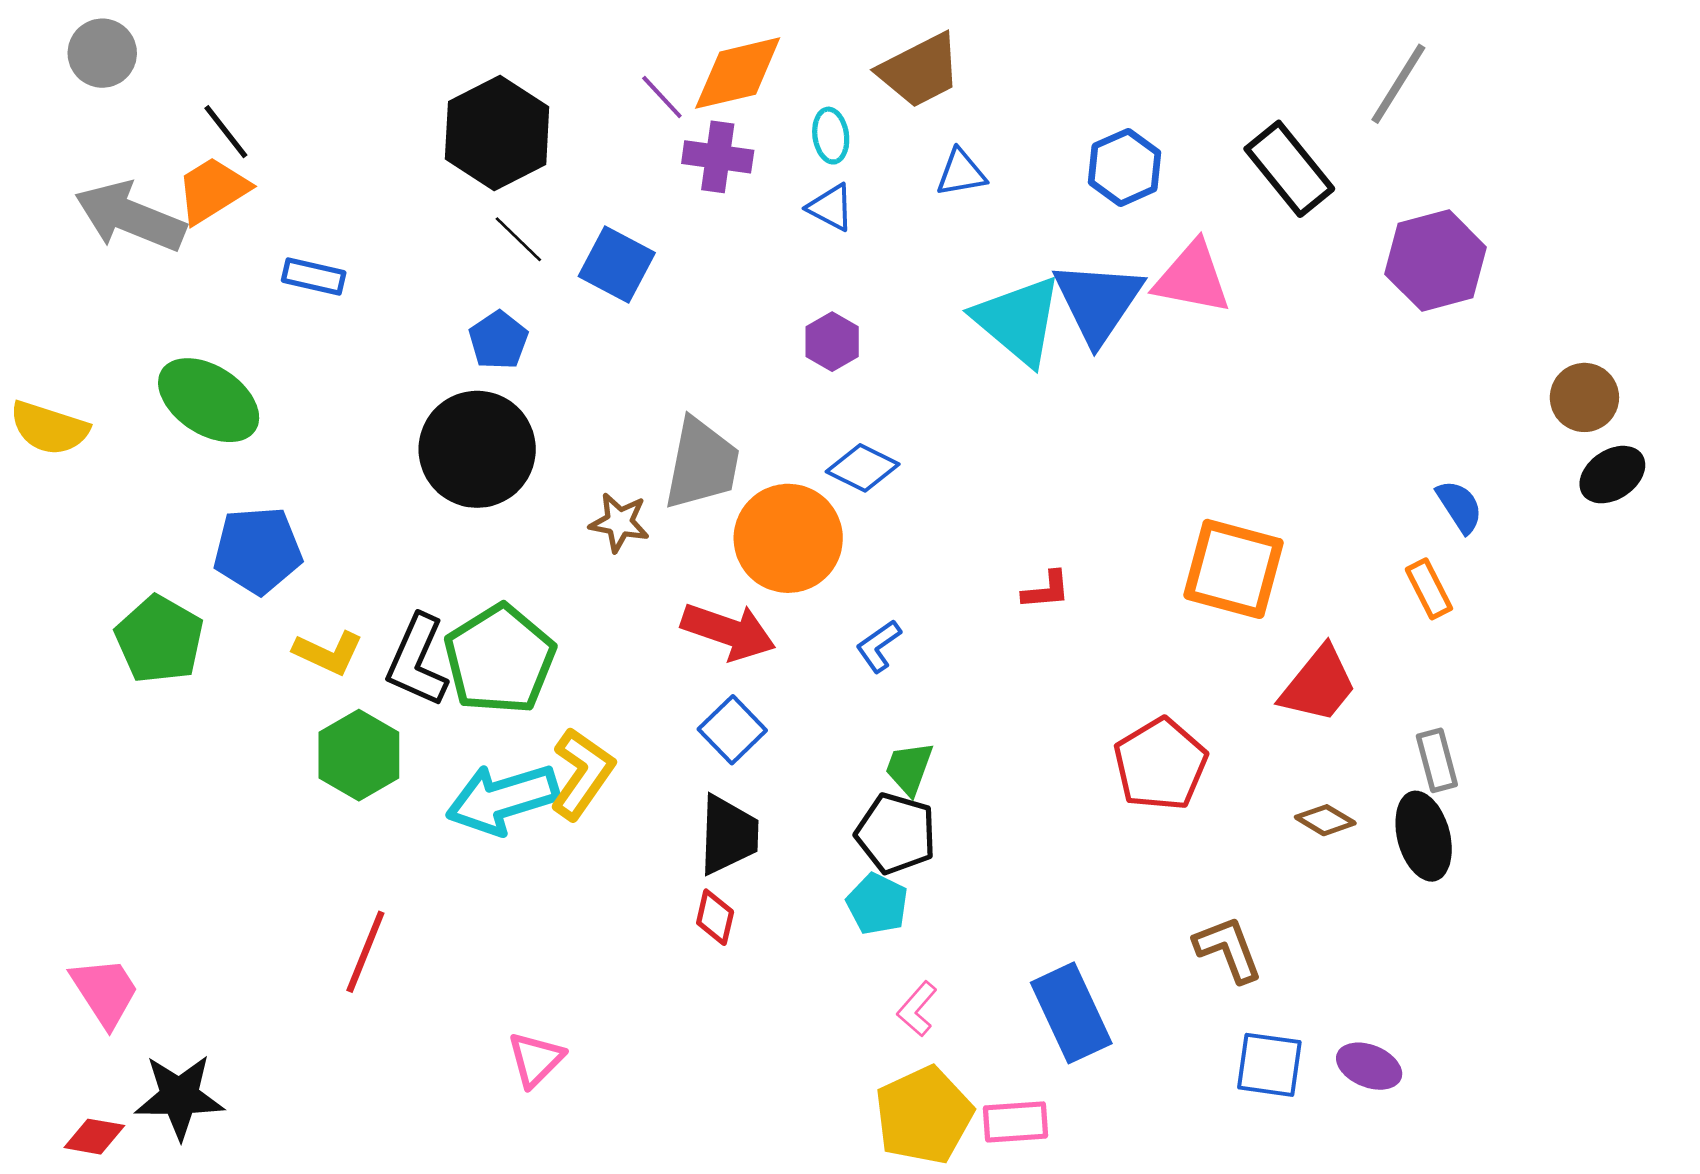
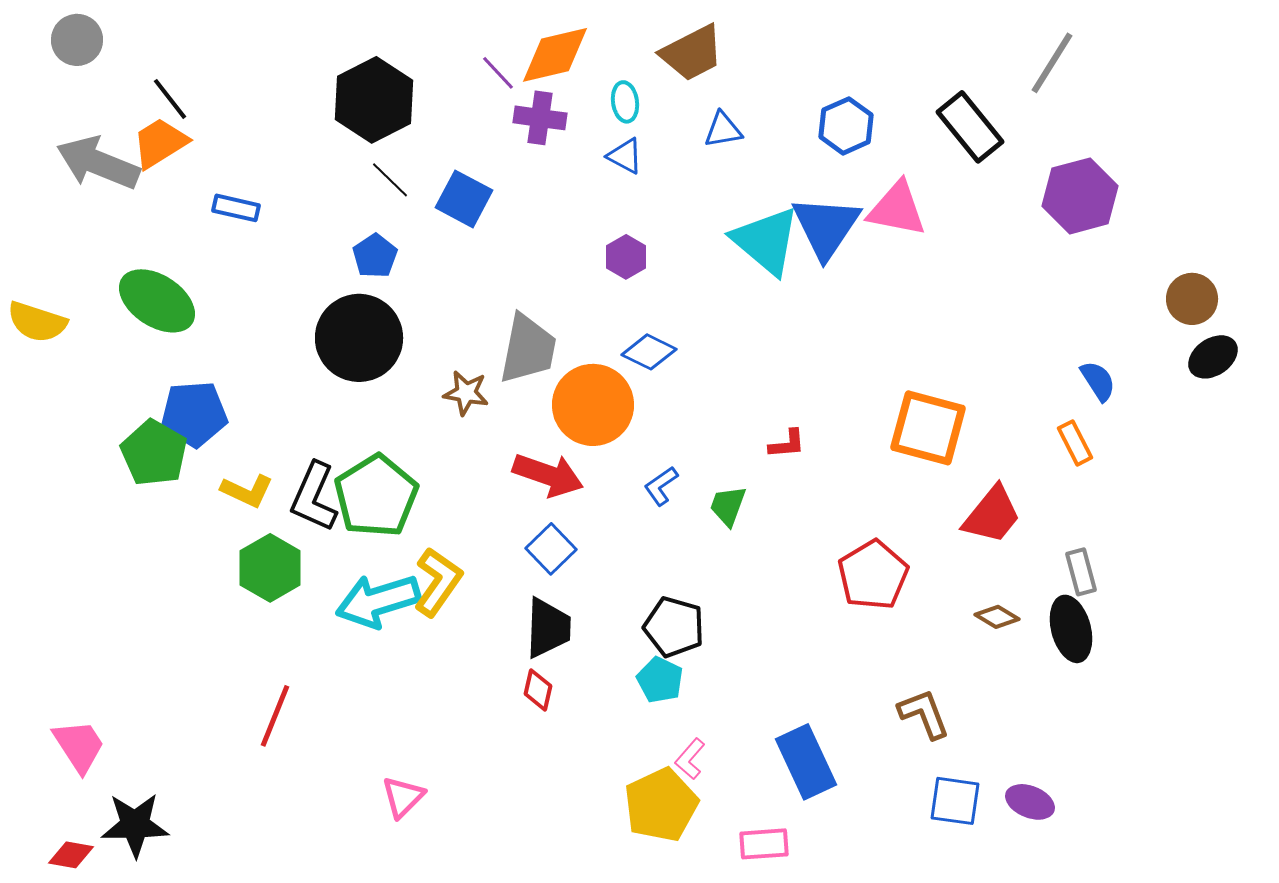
green pentagon: (159, 639) -> (154, 453), moved
green trapezoid: (909, 768) -> (728, 506), moved
yellow pentagon: (924, 1115) -> (661, 805), moved

